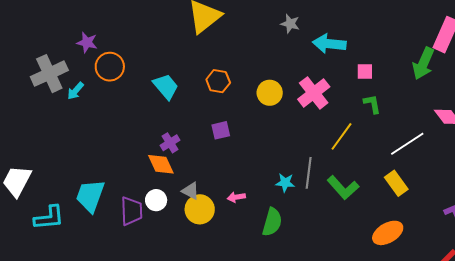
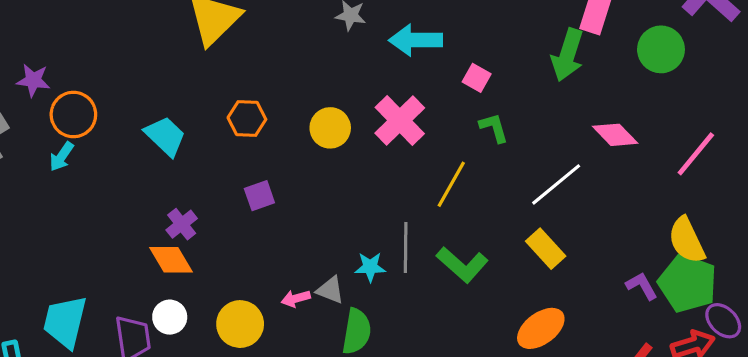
pink square: (365, 72) -> (477, 78), turned 36
cyan arrow: (75, 91) -> (62, 157), moved
gray triangle: (191, 191) -> (330, 290), moved

